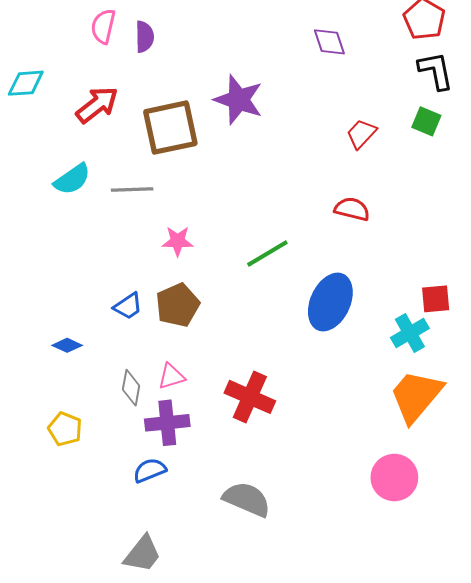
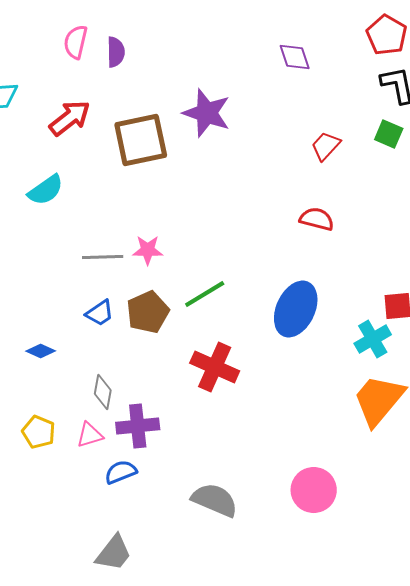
gray line: (132, 189) -> (103, 257), moved
green line: (267, 253) -> (205, 294), moved
pink triangle: (171, 376) -> (90, 435), moved
red cross: (250, 397) -> (215, 367), moved
pink circle: (394, 478) -> (314, 490), moved

